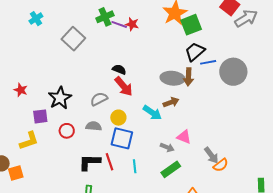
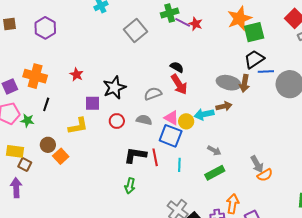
cyan arrow: (152, 113) -> (204, 114), turned 126
yellow circle: (118, 118) -> (186, 121), moved
pink triangle: (184, 137) -> (171, 118), moved
orange square: (16, 173) -> (61, 156), turned -35

